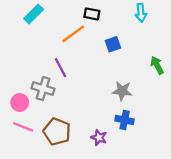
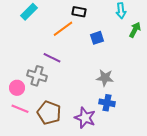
green arrow: (157, 65) -> (135, 30), moved, turned 56
purple line: (60, 68) -> (52, 58), turned -36
purple star: (99, 137) -> (85, 118), size x1.5

